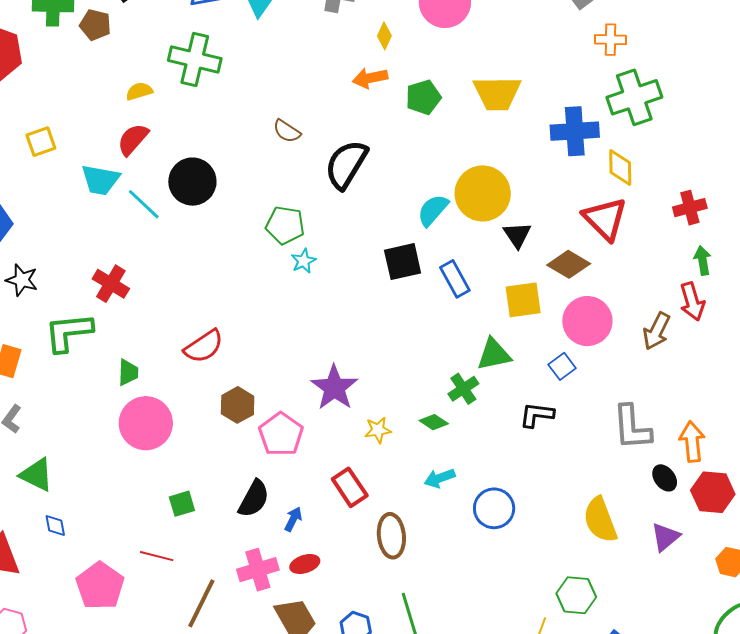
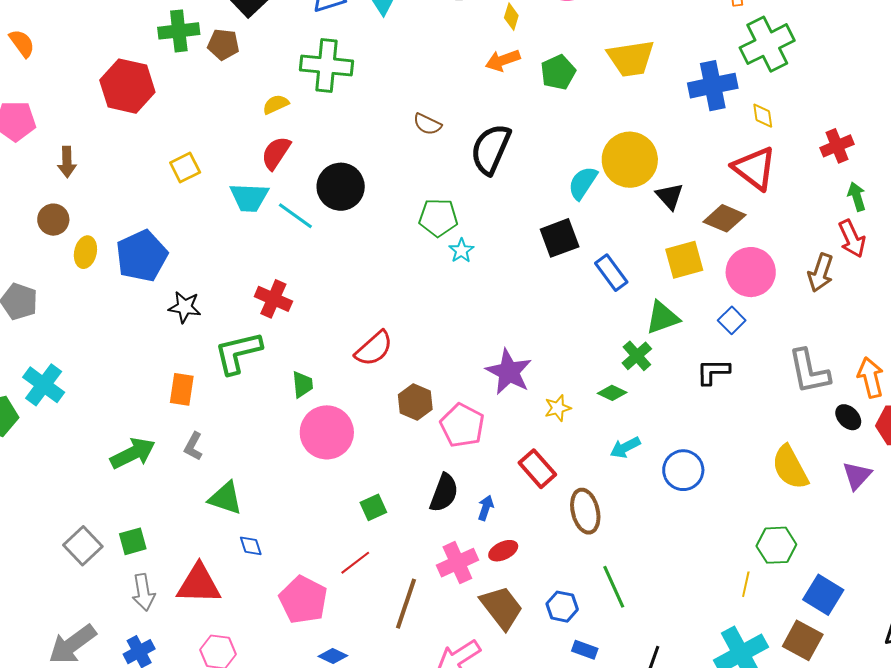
yellow diamond: (620, 168) -> (763, 116), size x0.7
blue rectangle: (455, 279) -> (611, 273), moved
red line: (157, 556) -> (355, 563), turned -44

